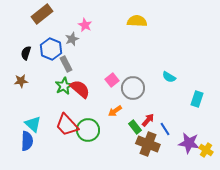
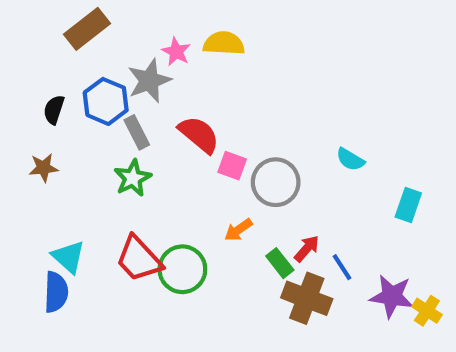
yellow semicircle: (137, 21) -> (224, 43), moved
gray star: (72, 39) -> (149, 81), size x1.5
pink square: (112, 80) -> (232, 166), turned -32
red semicircle: (80, 89) -> (199, 135), moved

